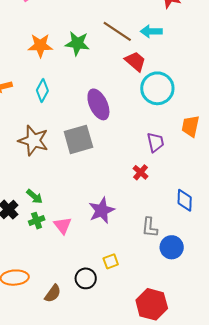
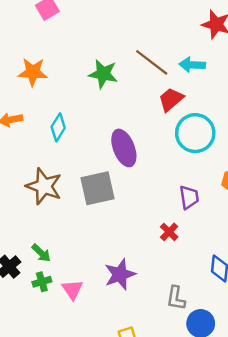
orange star: (40, 46) -> (33, 72), moved
red trapezoid: (135, 61) -> (171, 99), turned -85

